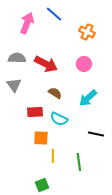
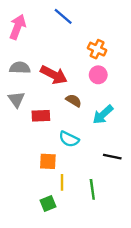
pink arrow: (27, 23) -> (18, 27), moved
orange cross: (87, 32) -> (97, 49), moved
brown semicircle: (55, 93) -> (74, 101), moved
red rectangle: (35, 112) -> (41, 116), moved
green square: (42, 185) -> (48, 203), moved

